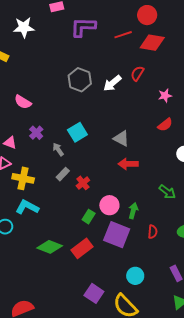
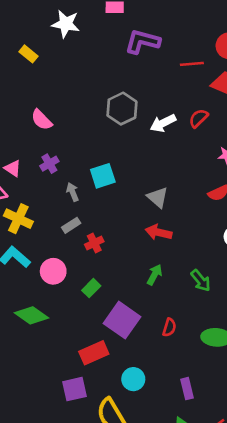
pink circle: (109, 205) -> (53, 271), moved
green arrow: (133, 211) -> (155, 275), moved
red rectangle: (82, 248) -> (94, 353), moved
purple square: (94, 293) -> (74, 389), turned 30

